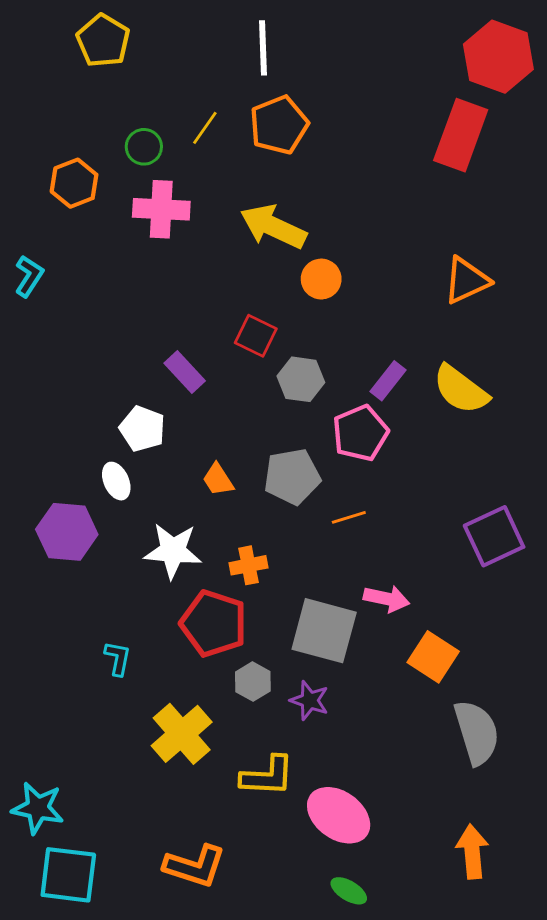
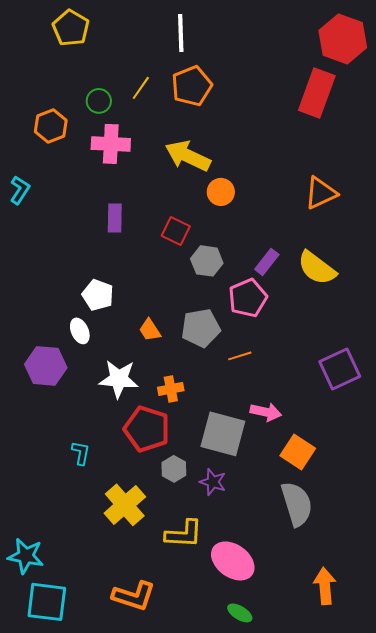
purple rectangle: (185, 372) -> (115, 218), moved, turned 44
gray semicircle: (477, 732) -> (297, 504), moved

